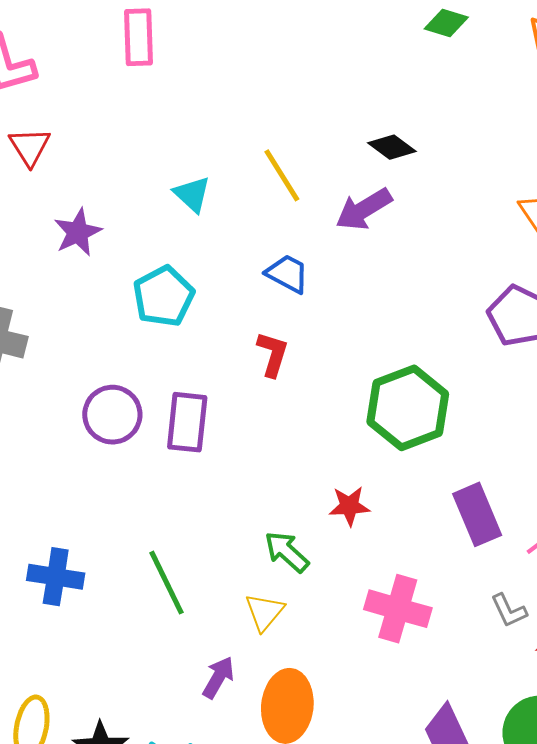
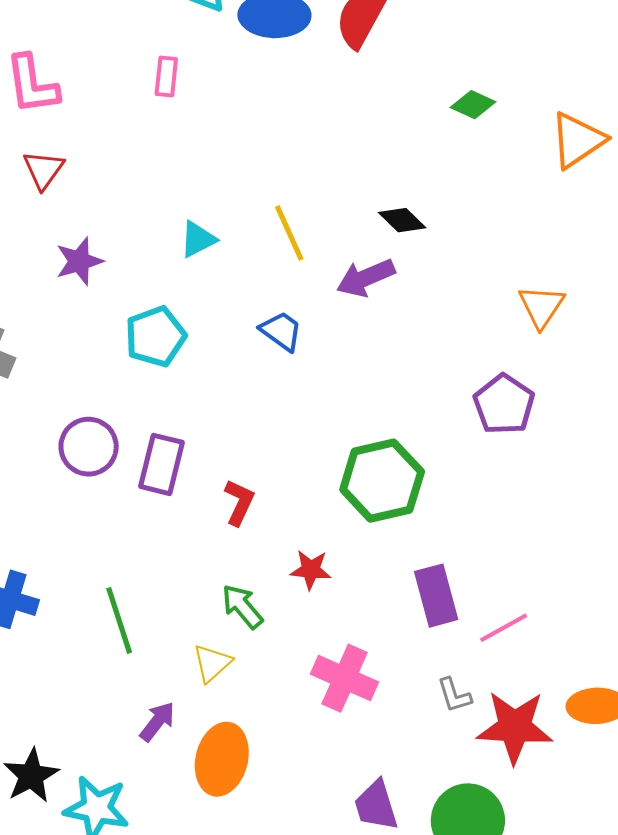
pink rectangle: (139, 37) -> (166, 76), size x0.7
cyan triangle: (192, 194) -> (198, 239), turned 42
red L-shape: (273, 354) -> (239, 502), moved

